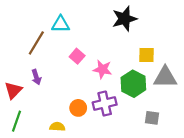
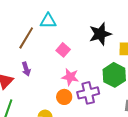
black star: (124, 19) -> (100, 34), moved
pink star: (102, 69) -> (70, 77), moved

